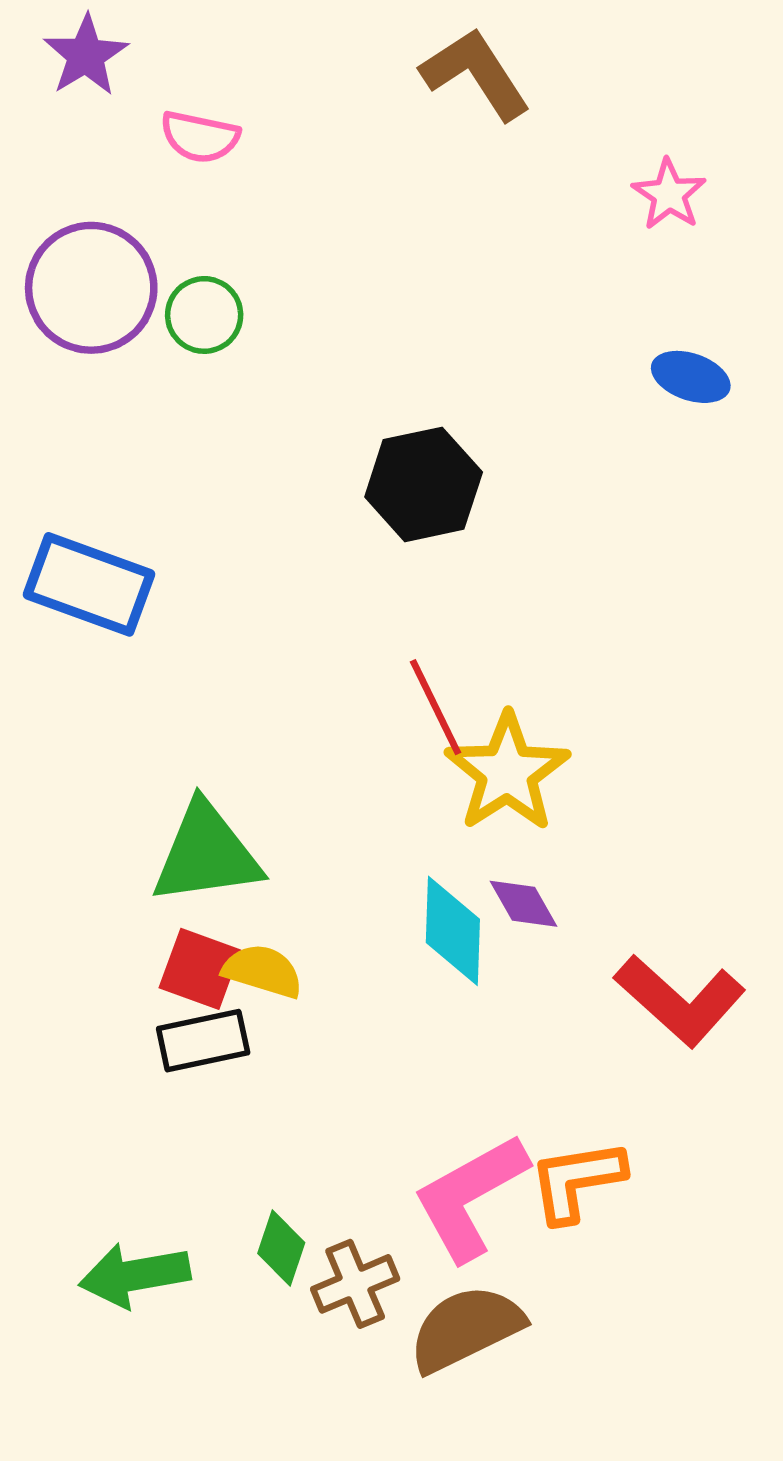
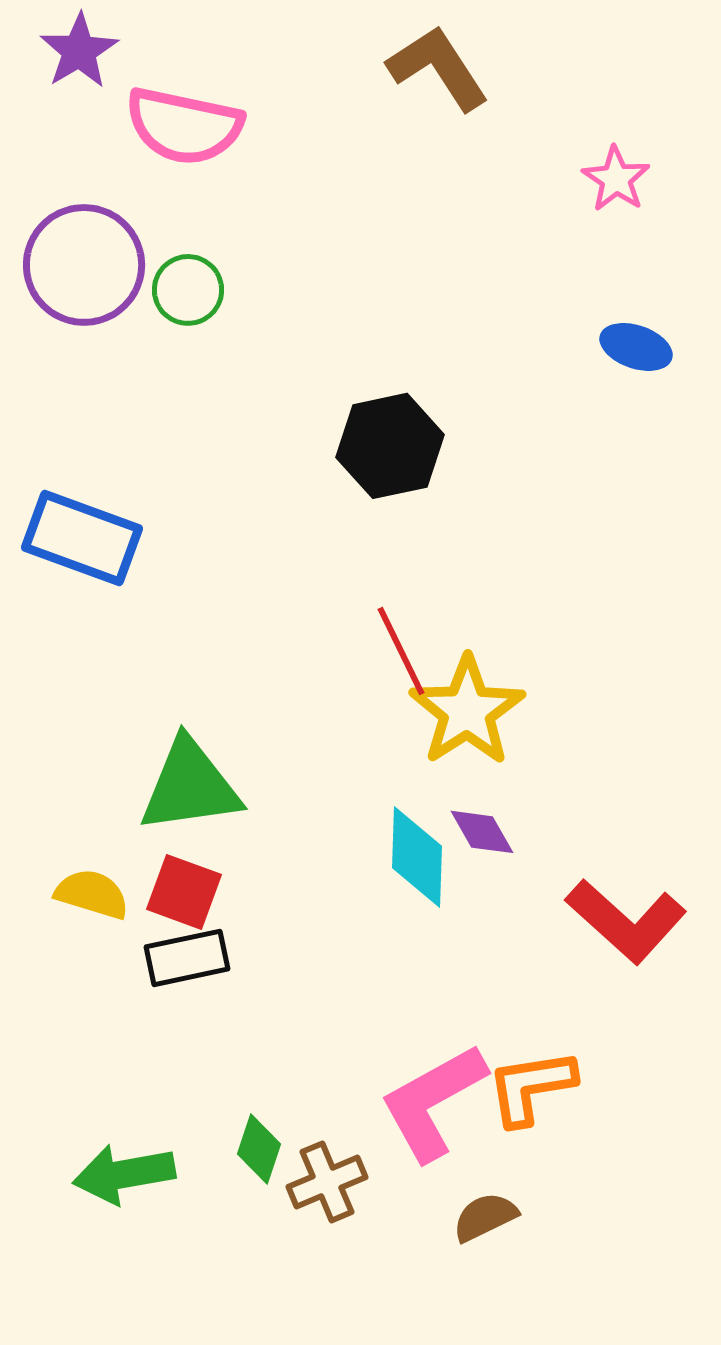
pink semicircle: (200, 137) -> (184, 126), size x1.6
yellow semicircle: (263, 971) -> (92, 894), moved
brown semicircle: (466, 1328) -> (485, 1217), moved, size x0.6

